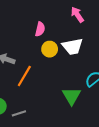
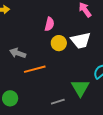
orange line: (24, 76) -> (35, 69), turned 45
gray line: (19, 113) -> (58, 102), moved

